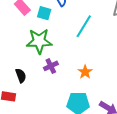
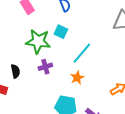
cyan square: (44, 13) -> (61, 32), moved
cyan line: (84, 26) -> (82, 53), moved

